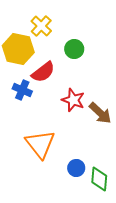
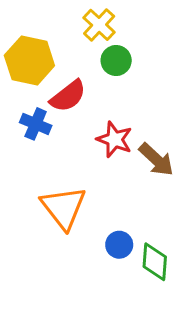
yellow cross: (41, 26) -> (99, 25), moved

